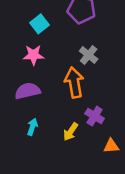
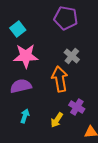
cyan square: (39, 24) -> (18, 29), moved
pink star: (34, 55) -> (26, 56), size x1.4

